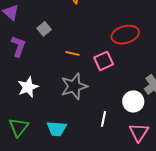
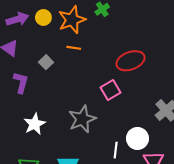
orange line: (72, 53) -> (74, 48), moved
white circle: (133, 101) -> (137, 138), moved

